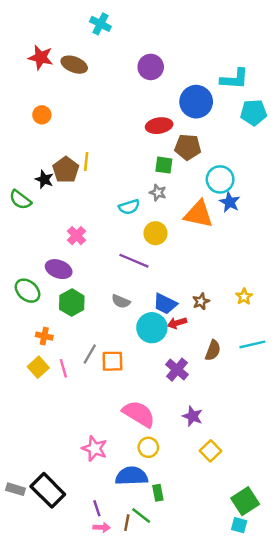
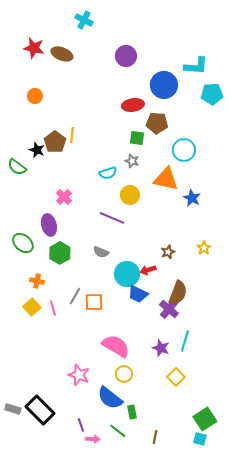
blue star: (230, 202) -> (192, 198), moved
purple ellipse: (59, 269) -> (49, 225), turned 55
blue trapezoid: (165, 304) -> (138, 294), moved
cyan line: (252, 344) -> (185, 341), moved, turned -60
brown semicircle: (213, 350) -> (178, 293), size x1.4
purple cross: (177, 370) -> (169, 309), moved
blue semicircle: (132, 476) -> (110, 398), turned -140
brown line: (127, 523) -> (155, 437), moved
pink arrow: (102, 527) -> (93, 439), moved

